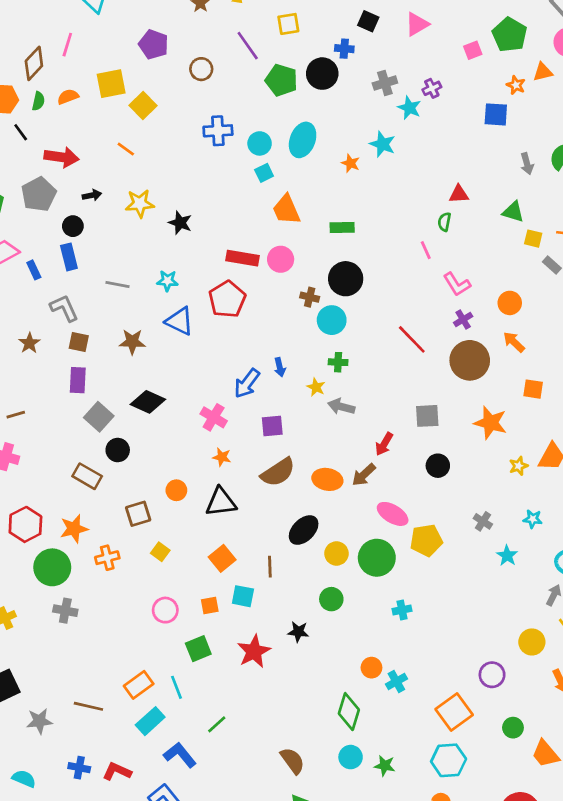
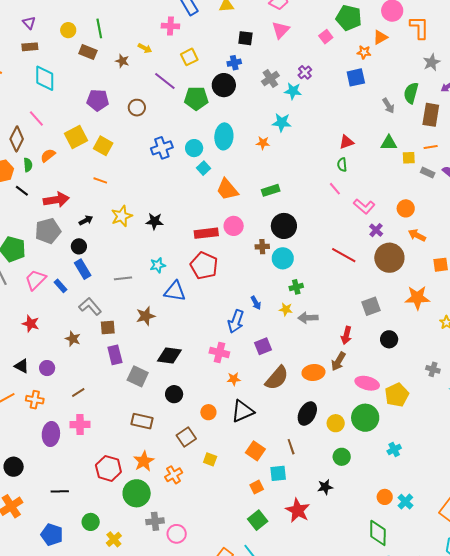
pink line: (67, 45) -> (36, 119), turned -42
gray pentagon: (39, 194) -> (48, 231), turned 30
black circle: (118, 450) -> (174, 394), moved
pink circle: (165, 610) -> (177, 534), moved

